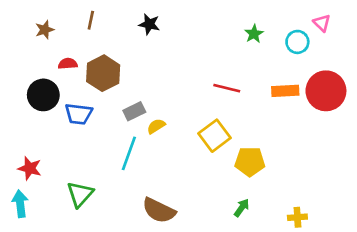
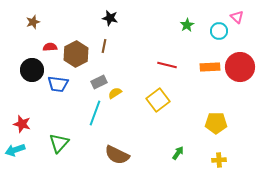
brown line: (91, 20) -> (104, 46), moved
yellow pentagon: (250, 162) -> (216, 123), moved
cyan arrow: (20, 204) -> (15, 150), turned -102

